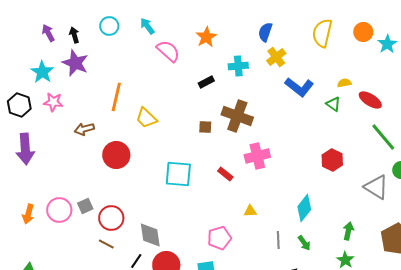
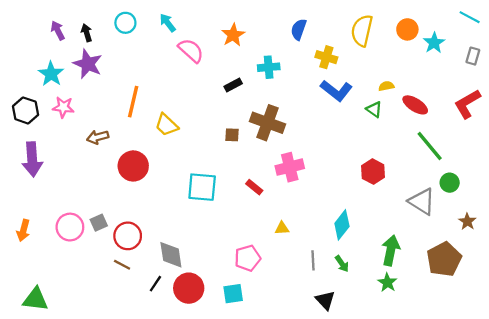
yellow cross: (276, 57) -> (326, 57), moved, turned -36
orange arrow: (28, 214) -> (23, 230), moved
green arrow: (348, 231) -> (391, 250), size x1.5

